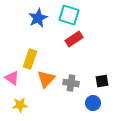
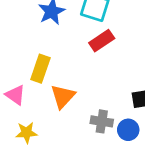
gray cross: (71, 83) -> (102, 121), moved

